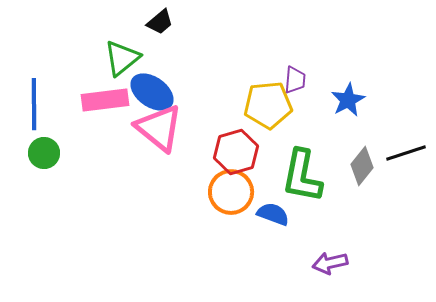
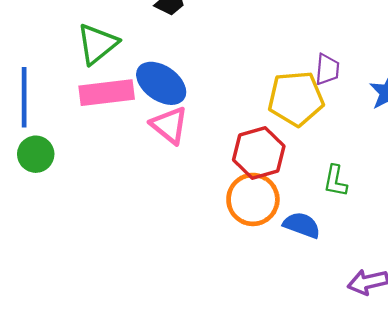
green triangle: (122, 58) -> (97, 44), moved
pink triangle: (159, 128) -> (169, 125), size x0.7
green L-shape: (302, 176) -> (335, 181), size x0.5

